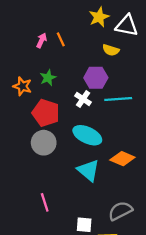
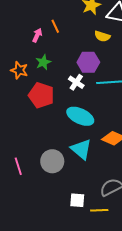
pink arrow: (42, 40) -> (37, 35), moved
gray circle: (44, 143) -> (52, 161), moved
pink line: (45, 202) -> (18, 166), moved

